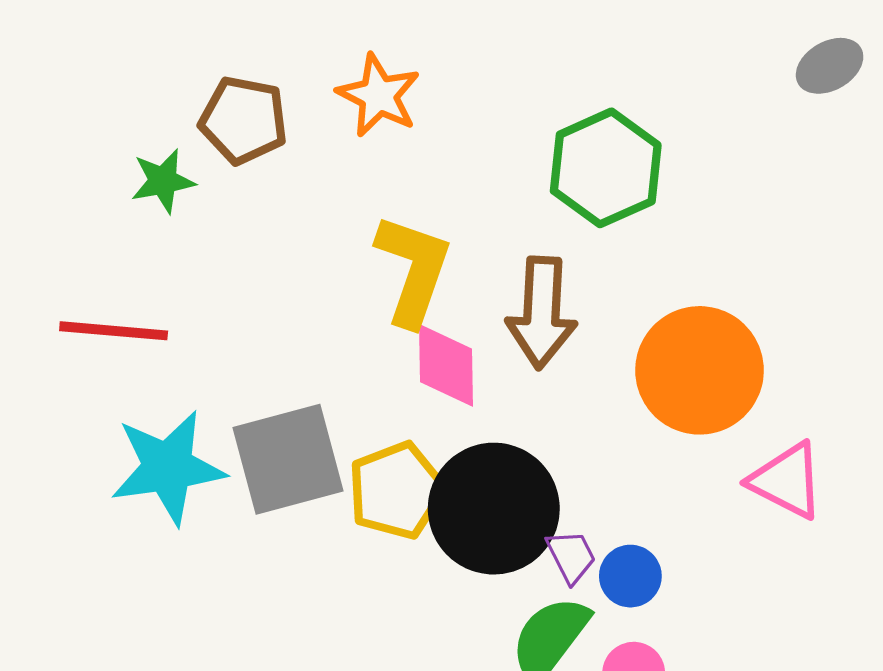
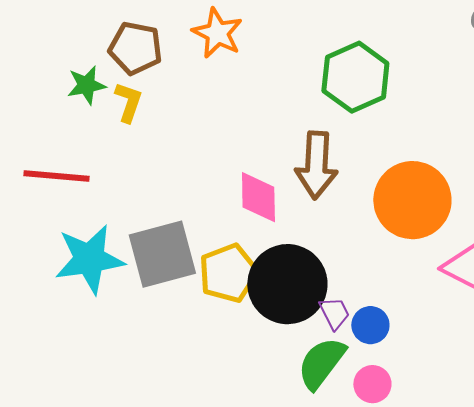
yellow L-shape: (413, 270) -> (128, 102), moved, size x0.6

